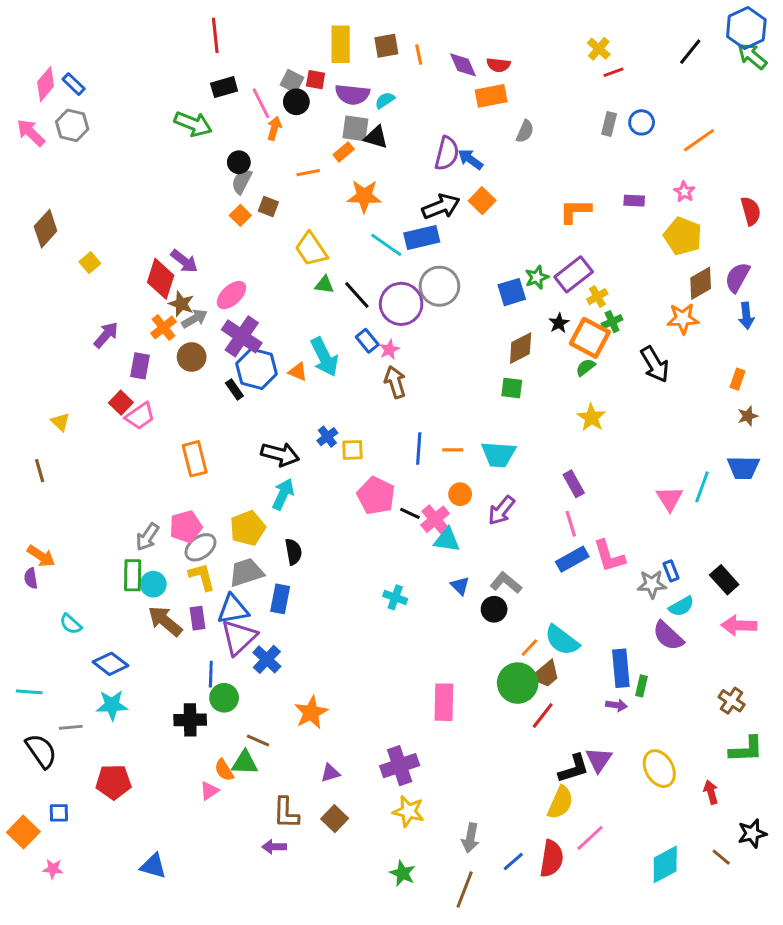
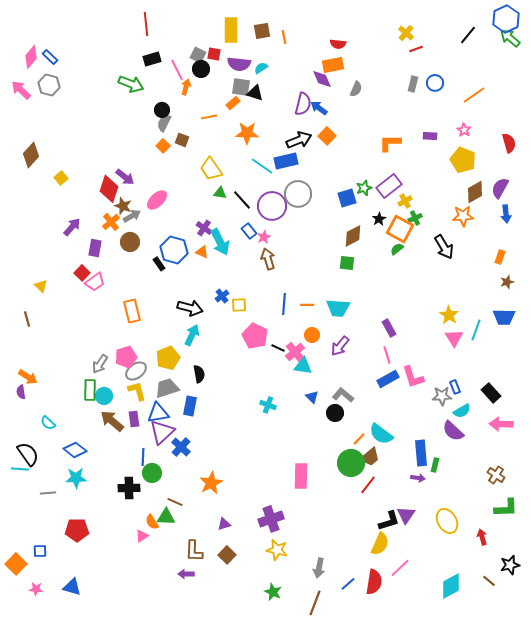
purple diamond: (463, 65) -> (322, 79), moved
purple cross: (242, 336) -> (204, 228), moved, size x0.6
yellow star: (591, 417) -> (449, 315), moved
black semicircle: (41, 751) -> (28, 454), moved
blue triangle: (153, 866) -> (72, 587), moved

